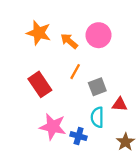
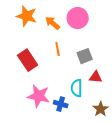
orange line: (75, 72) -> (58, 49), turned -40
gray square: (97, 87) -> (85, 56), moved

